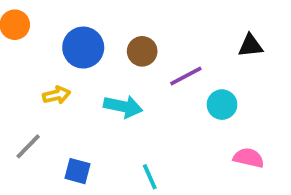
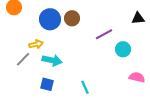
brown circle: (142, 51) -> (72, 18), moved
cyan arrow: (123, 106) -> (52, 60), moved
gray line: (28, 146) -> (23, 59), moved

